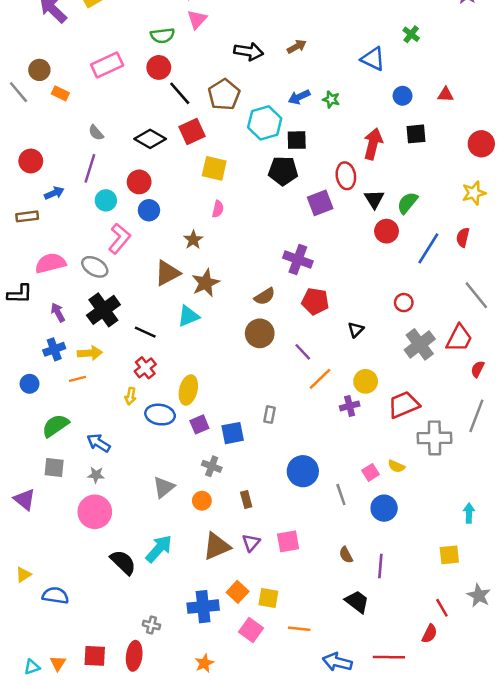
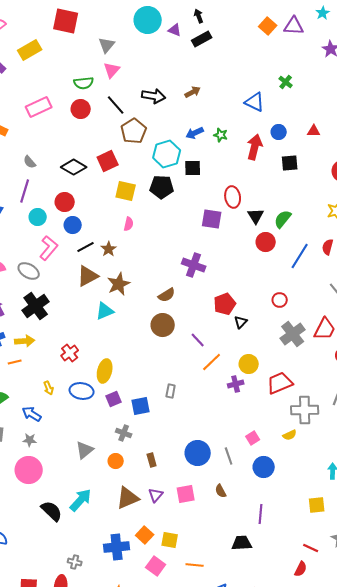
black line: (180, 93) -> (116, 105), moved
red arrow: (373, 144) -> (255, 147), moved
black pentagon: (283, 171) -> (162, 187), moved
purple square: (320, 203) -> (212, 219), turned 30
red pentagon: (315, 301) -> (225, 304), moved, turned -30
black line: (145, 332) -> (86, 247), moved, turned -54
yellow arrow: (130, 396) -> (49, 388), moved, turned -32
yellow semicircle: (396, 466) -> (290, 435), moved, turned -48
blue circle: (303, 471) -> (198, 453), moved
brown semicircle: (346, 555) -> (221, 491), moved
black trapezoid: (357, 602) -> (242, 543), turned -40
red line: (442, 608) -> (311, 548), turned -35

